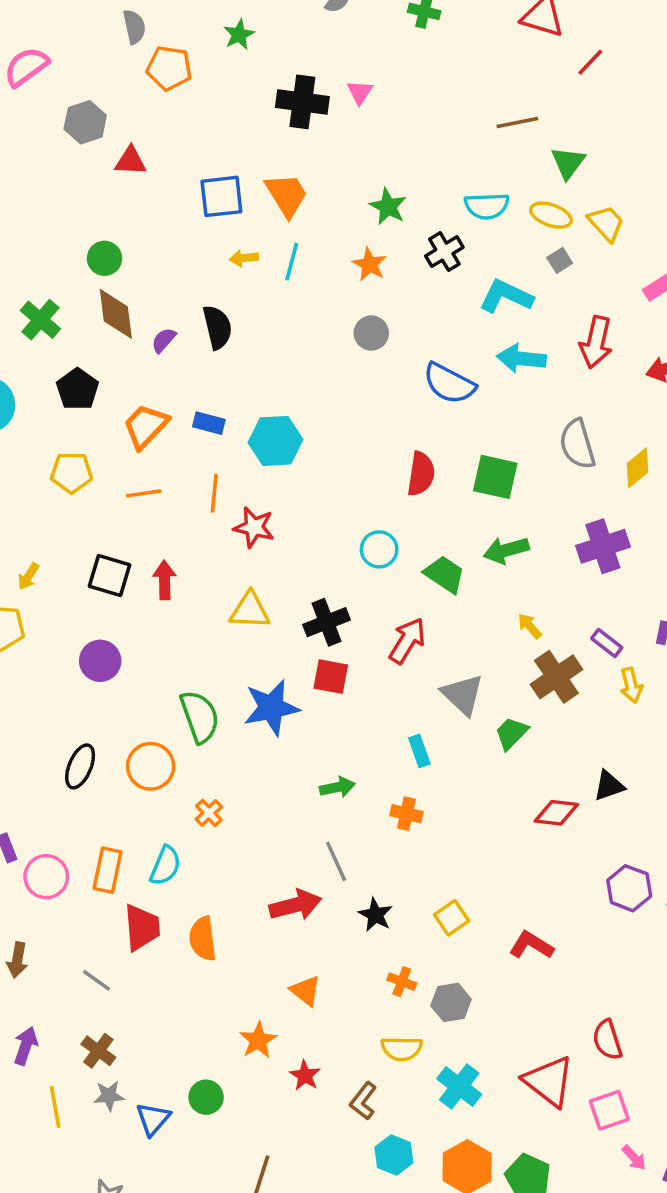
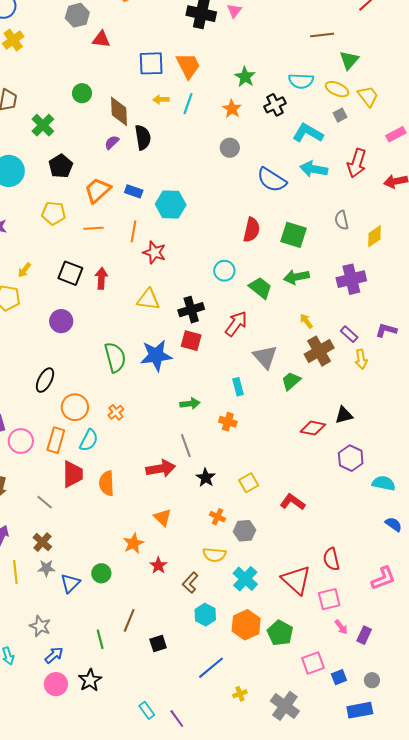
brown diamond: (116, 314) -> (119, 111), moved
gray semicircle: (577, 444) -> (342, 220), size x0.7
orange circle: (151, 766) -> (75, 407), moved
purple hexagon: (629, 888) -> (351, 458), moved

